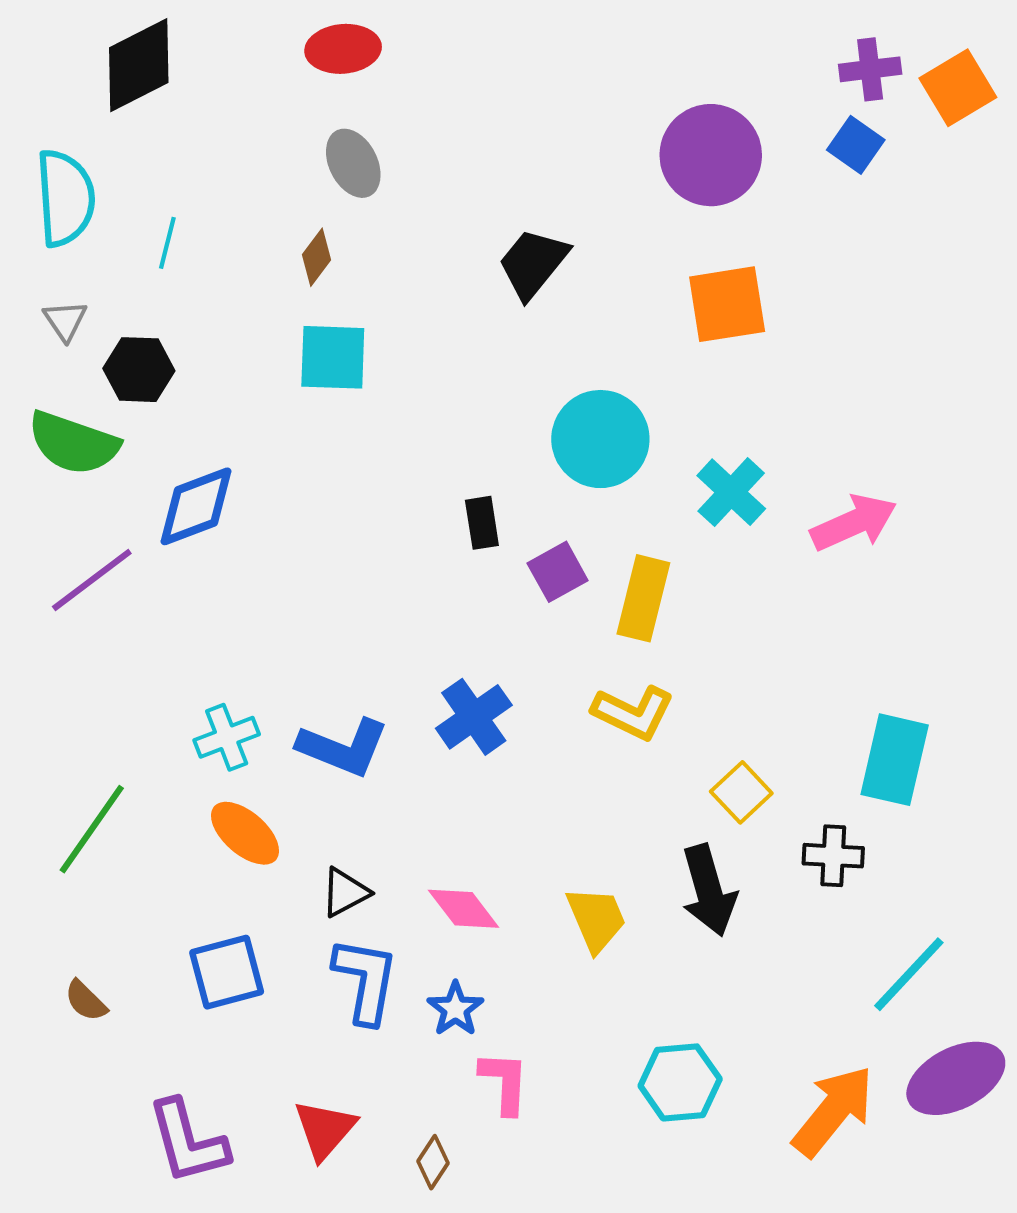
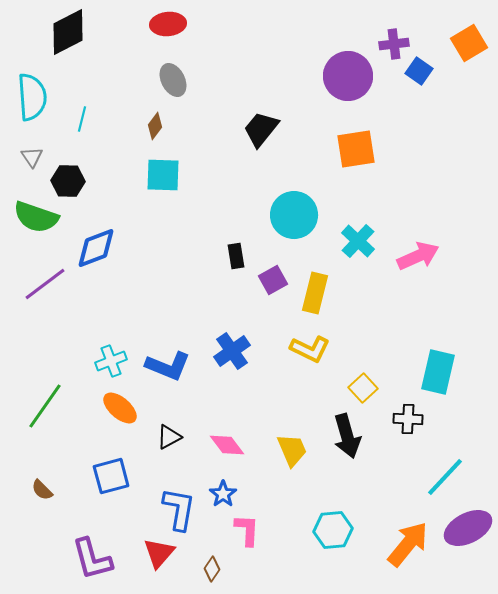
purple cross: (870, 69) -> (394, 44), moved
blue L-shape: (366, 980) -> (179, 509), moved

